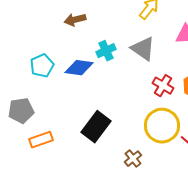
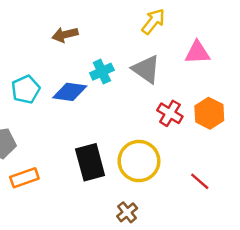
yellow circle: (162, 126) -> (139, 161), moved
black rectangle: (96, 127) -> (90, 162), turned -52
brown cross: (133, 159) -> (127, 212), moved

